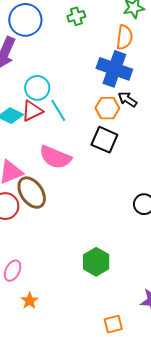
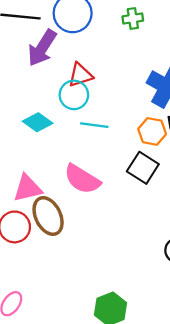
cyan line: (58, 110) -> (94, 125), turned -60
red triangle: (32, 111) -> (80, 75), moved

